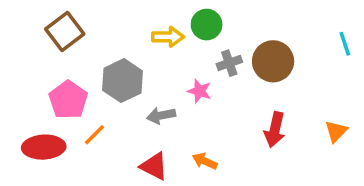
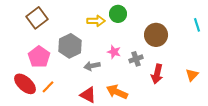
gray cross: (229, 63) -> (136, 59), moved
orange line: (94, 135) -> (48, 87), moved
red ellipse: (44, 147) -> (25, 84), turned 45
orange arrow: (205, 161) -> (117, 92), size x1.5

